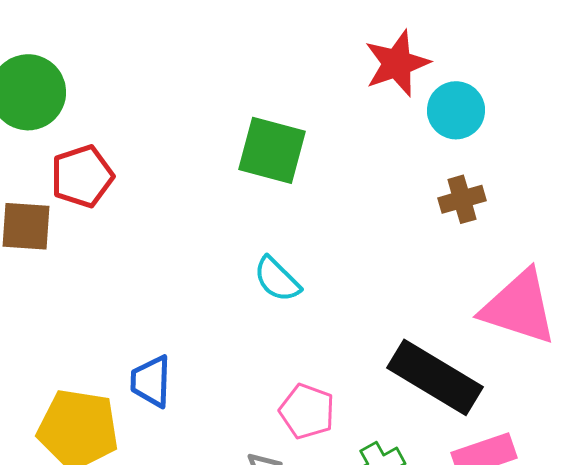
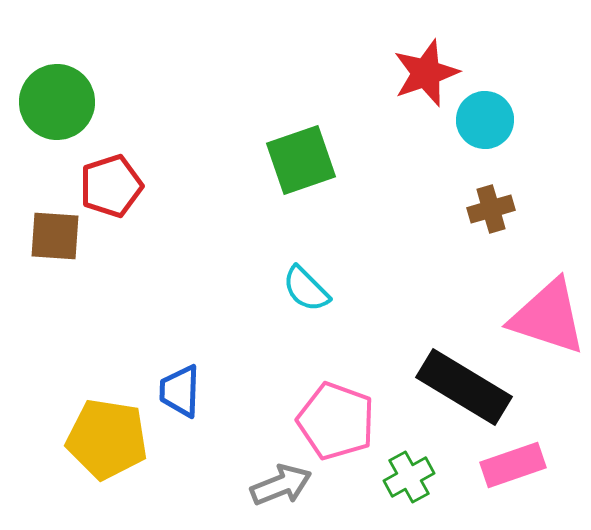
green square: (272, 150) -> (301, 160), turned -34
pink pentagon: (307, 411) -> (336, 421), size x1.4

